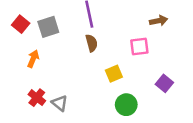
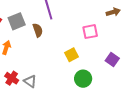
brown arrow: (159, 21) -> (113, 12), moved
brown semicircle: (92, 43) -> (38, 30), moved

